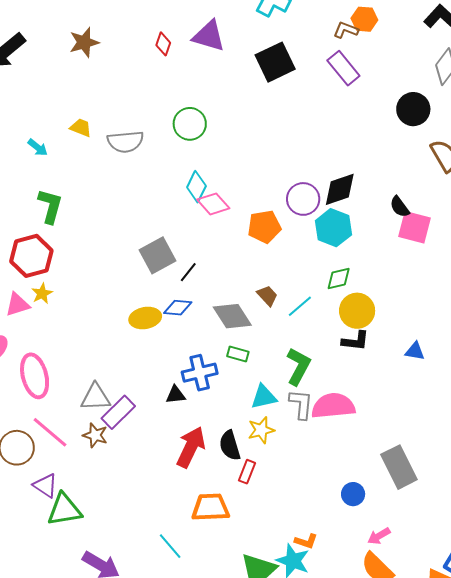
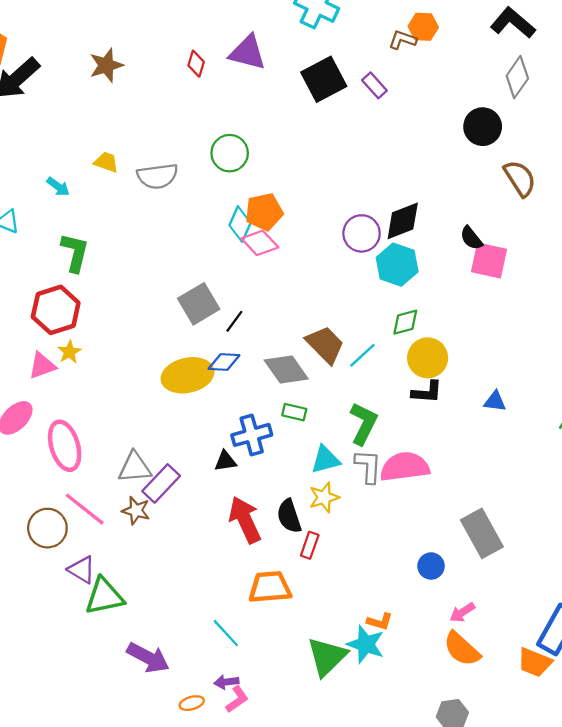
purple rectangle: (343, 68) -> (374, 85), moved, size x0.7
orange pentagon: (264, 227) -> (264, 212), moved
brown trapezoid: (267, 296) -> (325, 345), size x1.6
yellow ellipse: (145, 318) -> (188, 375), size x1.4
red arrow: (191, 447) -> (245, 520), turned -48

